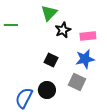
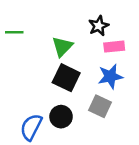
green triangle: (49, 13) -> (62, 47), moved
black star: (63, 30) -> (99, 26), moved
black square: (51, 60) -> (66, 78), size x1.5

